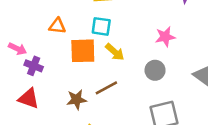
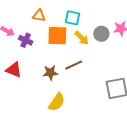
purple cross: (34, 66) -> (26, 40), moved
gray circle: (155, 70) -> (101, 34), moved

